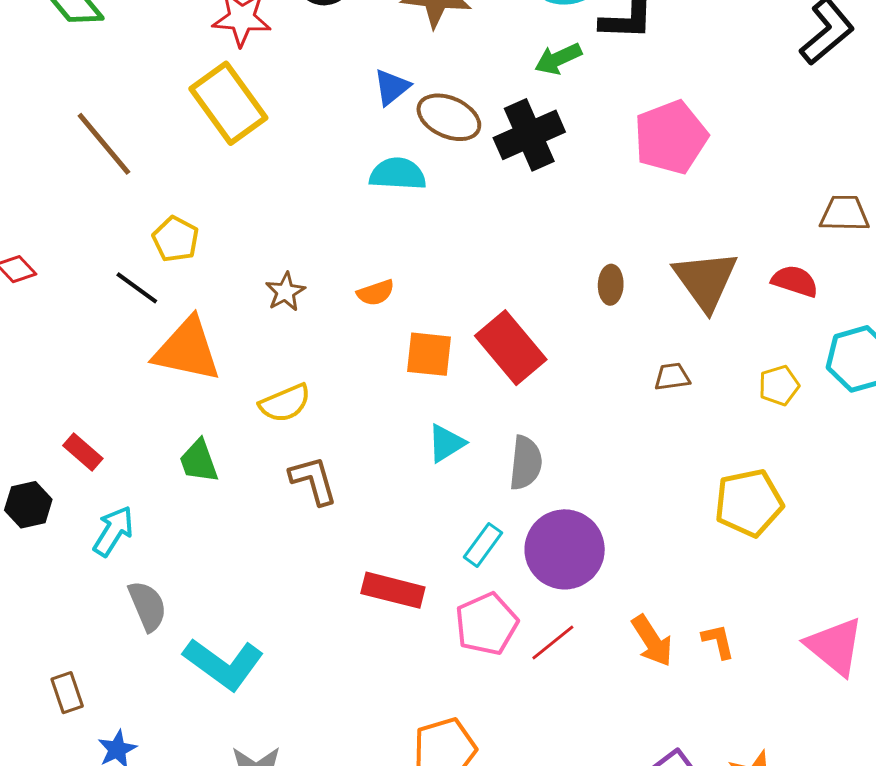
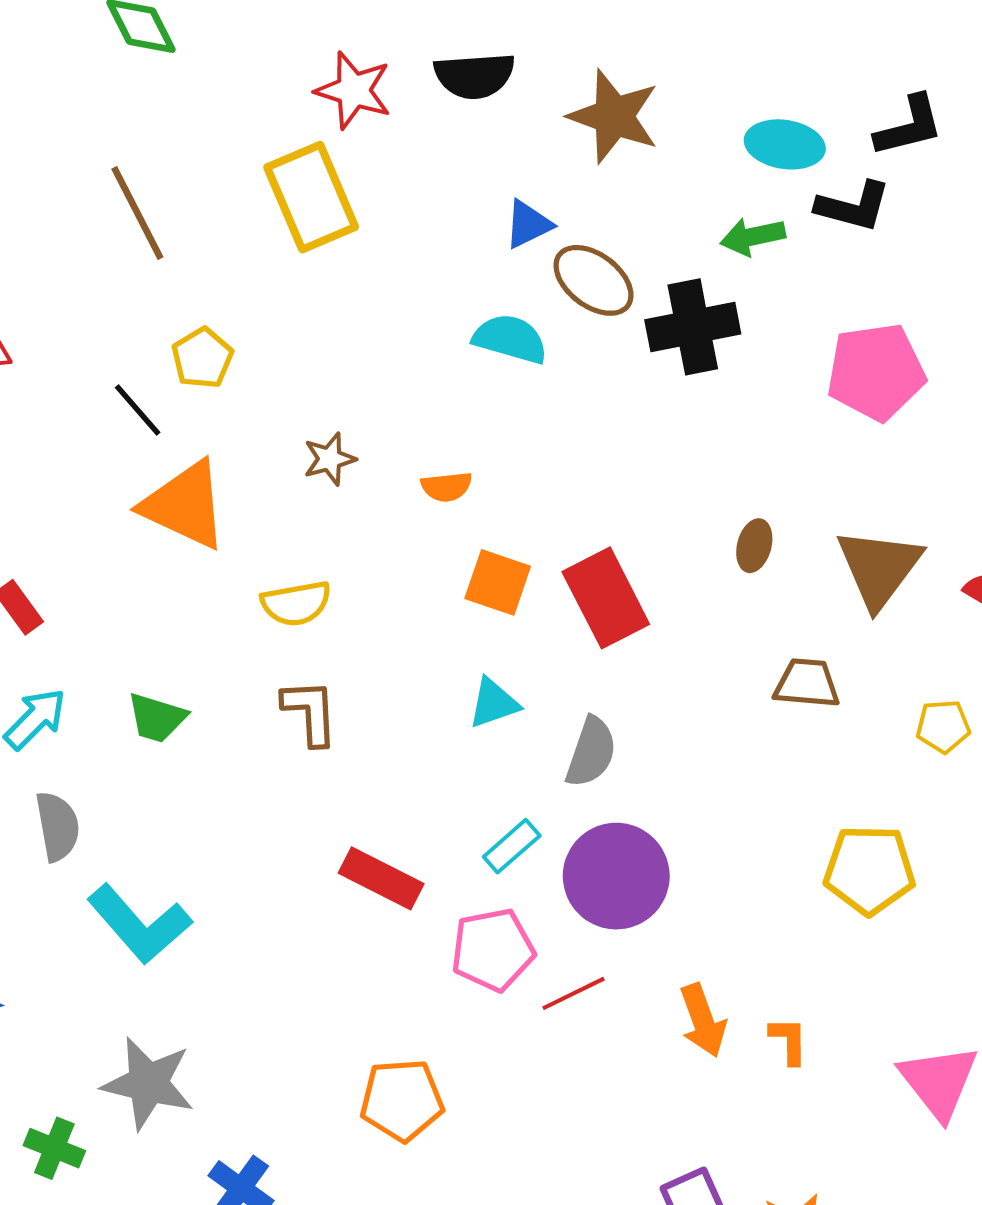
brown trapezoid: (672, 377) -> (807, 683), size x1.4
green trapezoid: (199, 461) -> (157, 718), moved, turned -66

